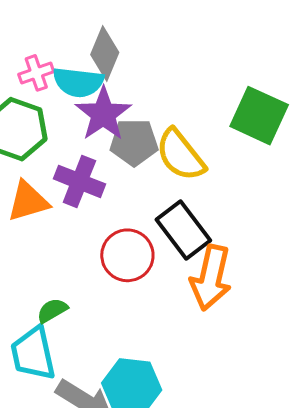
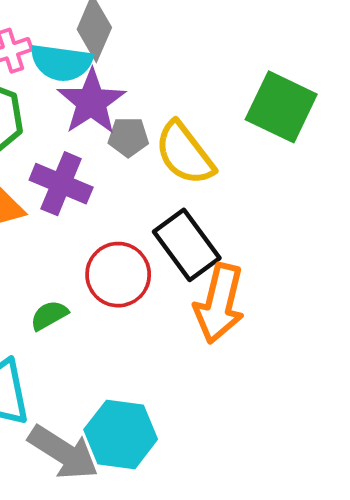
gray pentagon: (134, 142) -> (128, 137), size x0.7
green semicircle: (52, 311) -> (49, 315), moved

